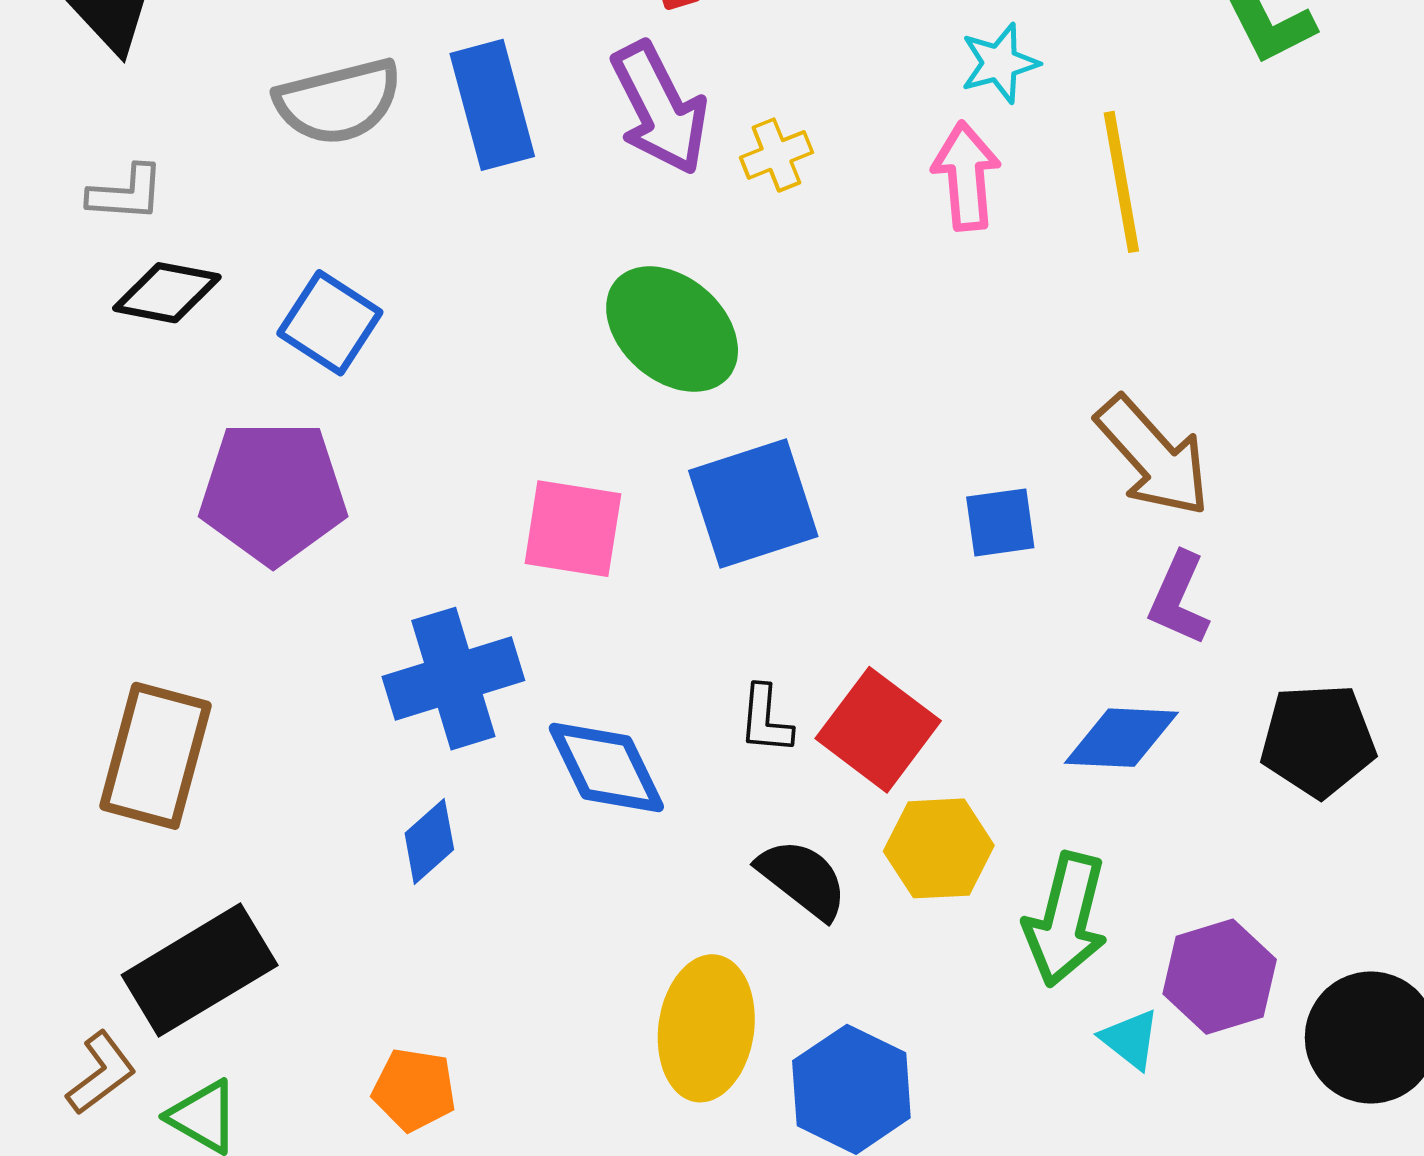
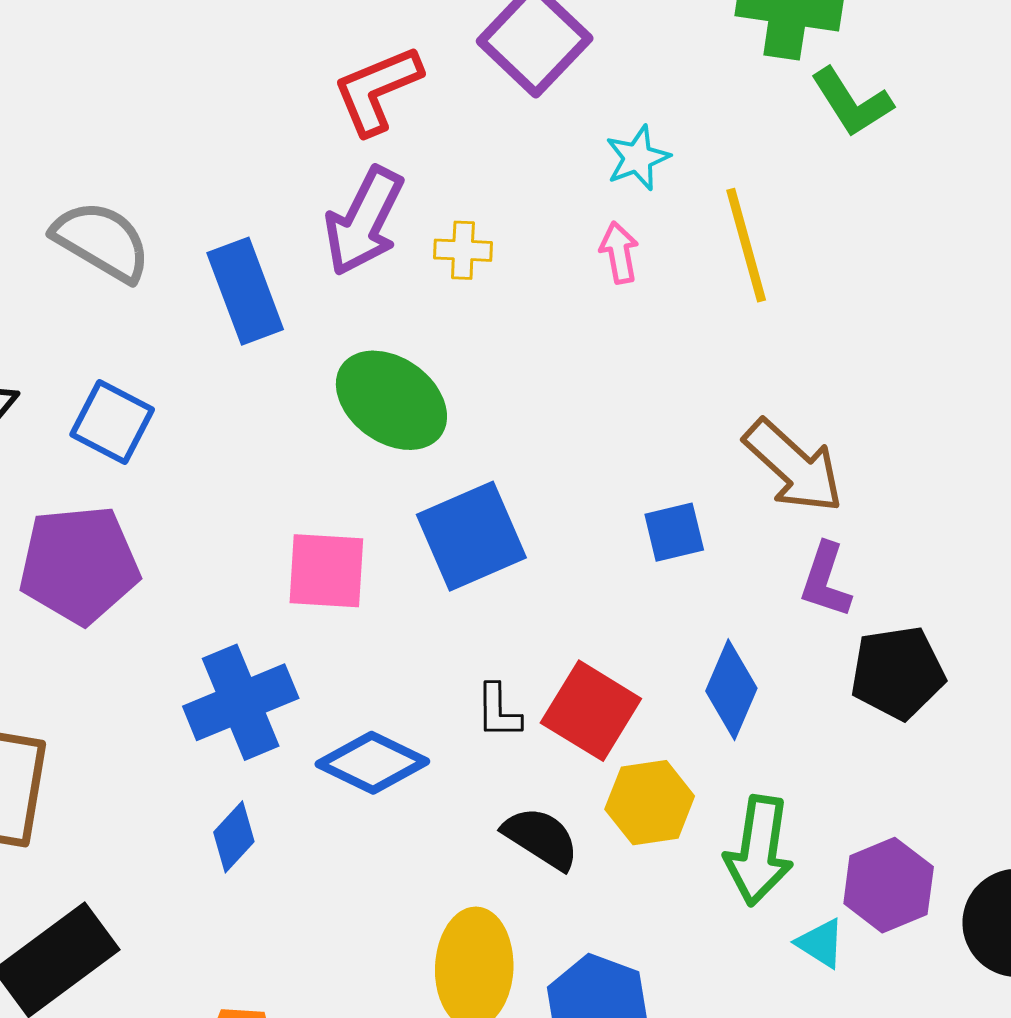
gray semicircle: (338, 102) -> (102, 241), turned -130
blue rectangle: (492, 105) -> (245, 291), moved
purple arrow: (660, 108) -> (364, 221), turned 59
yellow cross: (776, 155) -> (463, 250), turned 30
pink arrow: (966, 176) -> (619, 253), size x0.7
blue diamond: (1121, 738) -> (731, 690), moved, turned -64
black pentagon: (1318, 740) -> (898, 673), moved
blue diamond: (606, 767) -> (372, 763), turned -33

